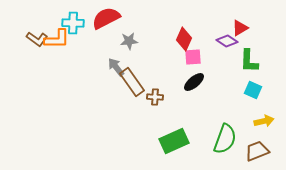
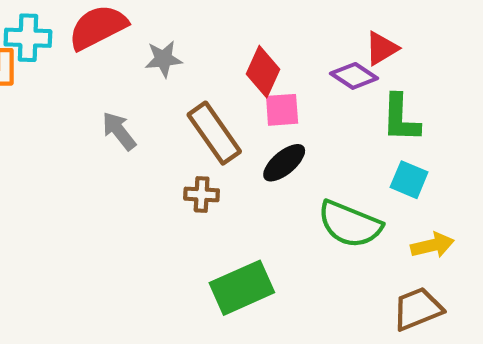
gray star: (129, 41) -> (163, 59), moved
brown rectangle: (132, 82) -> (214, 133), moved
green semicircle: (225, 139) -> (350, 224), moved, turned 92

